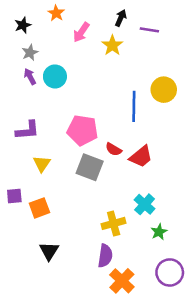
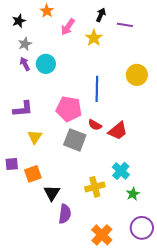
blue line: (134, 106) -> (97, 89), moved
black triangle: (49, 251) -> (52, 193), moved
purple semicircle: (105, 256) -> (65, 214), moved

